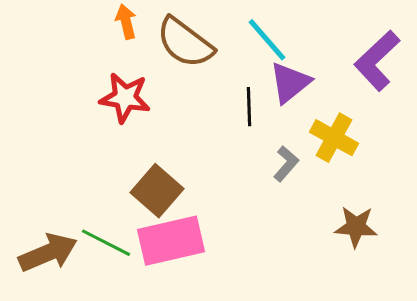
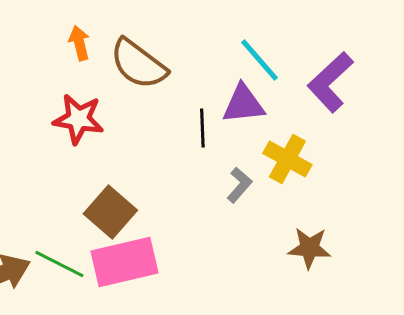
cyan line: (267, 40) -> (259, 60), moved
purple triangle: (290, 83) -> (243, 104), turned 33

